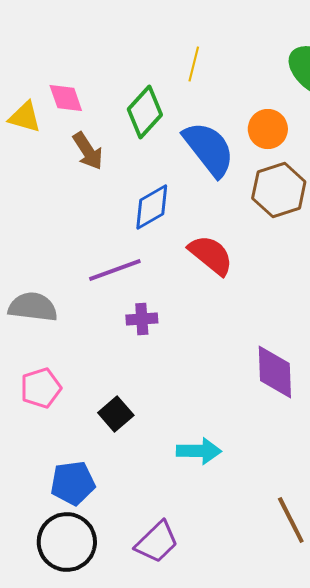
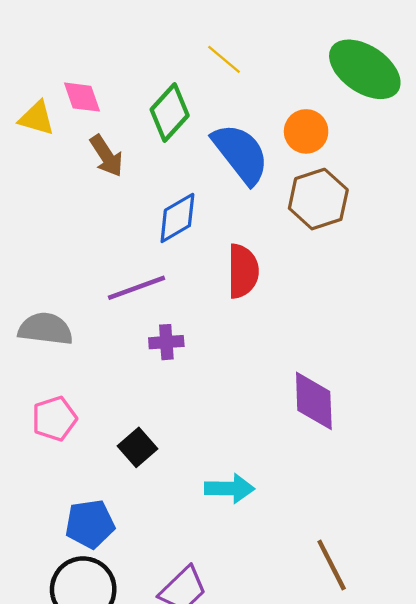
yellow line: (194, 64) -> (224, 59), turned -64
red semicircle: (211, 255) -> (243, 271), turned 51

